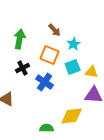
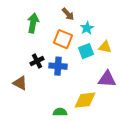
black cross: (23, 68) -> (37, 61), moved
yellow triangle: (92, 72) -> (105, 47), moved
blue cross: (45, 82) -> (58, 66), turned -30

